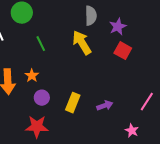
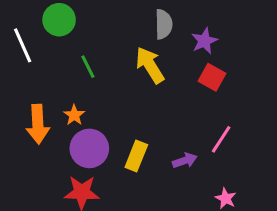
purple circle: (42, 98) -> (89, 148), size x1.6
pink line: (147, 102) -> (221, 139), moved

